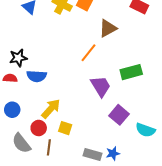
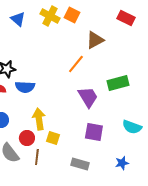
yellow arrow: (51, 109) -> (39, 119), turned -50
purple square: (119, 115) -> (94, 132), moved, turned -30
cyan semicircle: (145, 130) -> (132, 127), moved
blue star: (113, 153) -> (122, 163), moved

